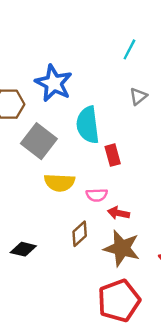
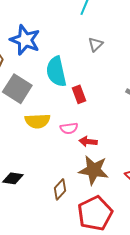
brown diamond: (80, 234) -> (60, 189), moved

